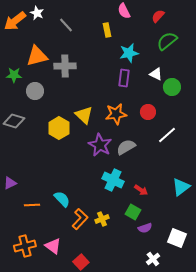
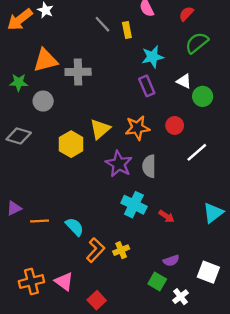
gray line: (66, 25) -> (102, 24), moved
purple rectangle: (124, 78) -> (147, 86), turned -30
yellow triangle: (84, 115) -> (100, 129), turned 36
gray semicircle: (126, 147) -> (149, 166), turned -60
orange line: (32, 205) -> (40, 221), moved
green square: (133, 212) -> (157, 282), moved

